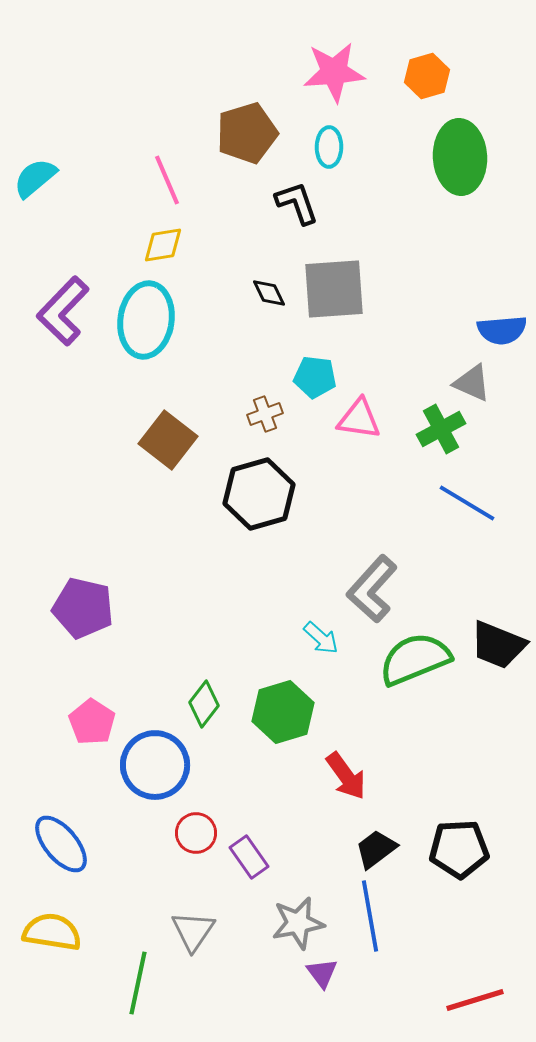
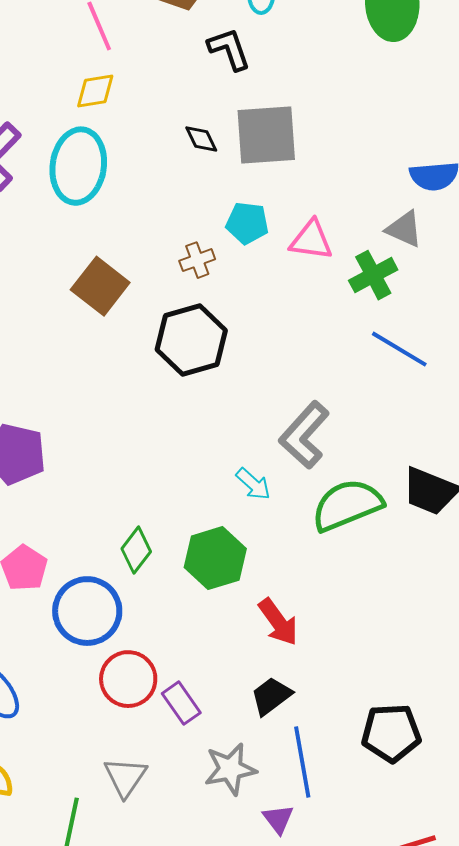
pink triangle: (359, 419) -> (311, 240), moved
red circle: (196, 833) -> (128, 679), size x1.4
black trapezoid: (376, 849) -> (271, 696), moved
black pentagon: (459, 849) -> (391, 733), moved
purple triangle: (322, 973) -> (278, 819), moved

